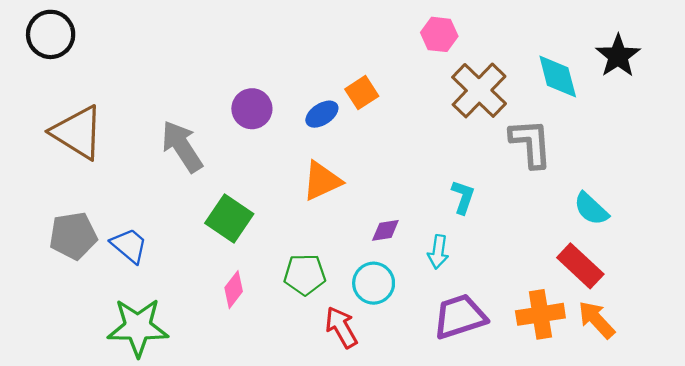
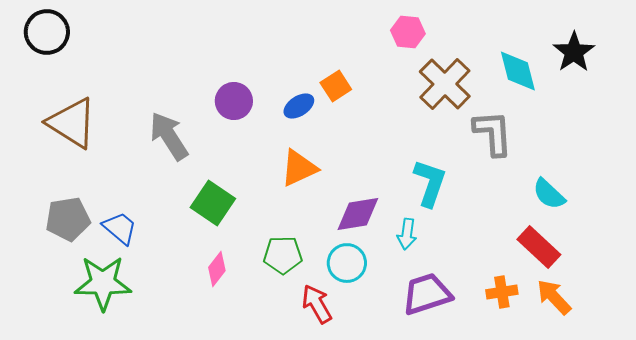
cyan L-shape: (463, 197) -> (430, 183), size x1.5
purple diamond: (385, 230) -> (358, 214), size x1.6
orange cross: (540, 314) -> (502, 292), size x0.7
green star: (138, 327) -> (103, 283), moved

